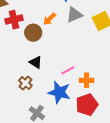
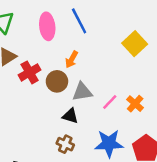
gray triangle: (74, 15) -> (82, 92), moved, turned 30
pink line: (68, 70) -> (110, 102), moved
orange cross: (87, 80) -> (135, 104), moved, turned -32

